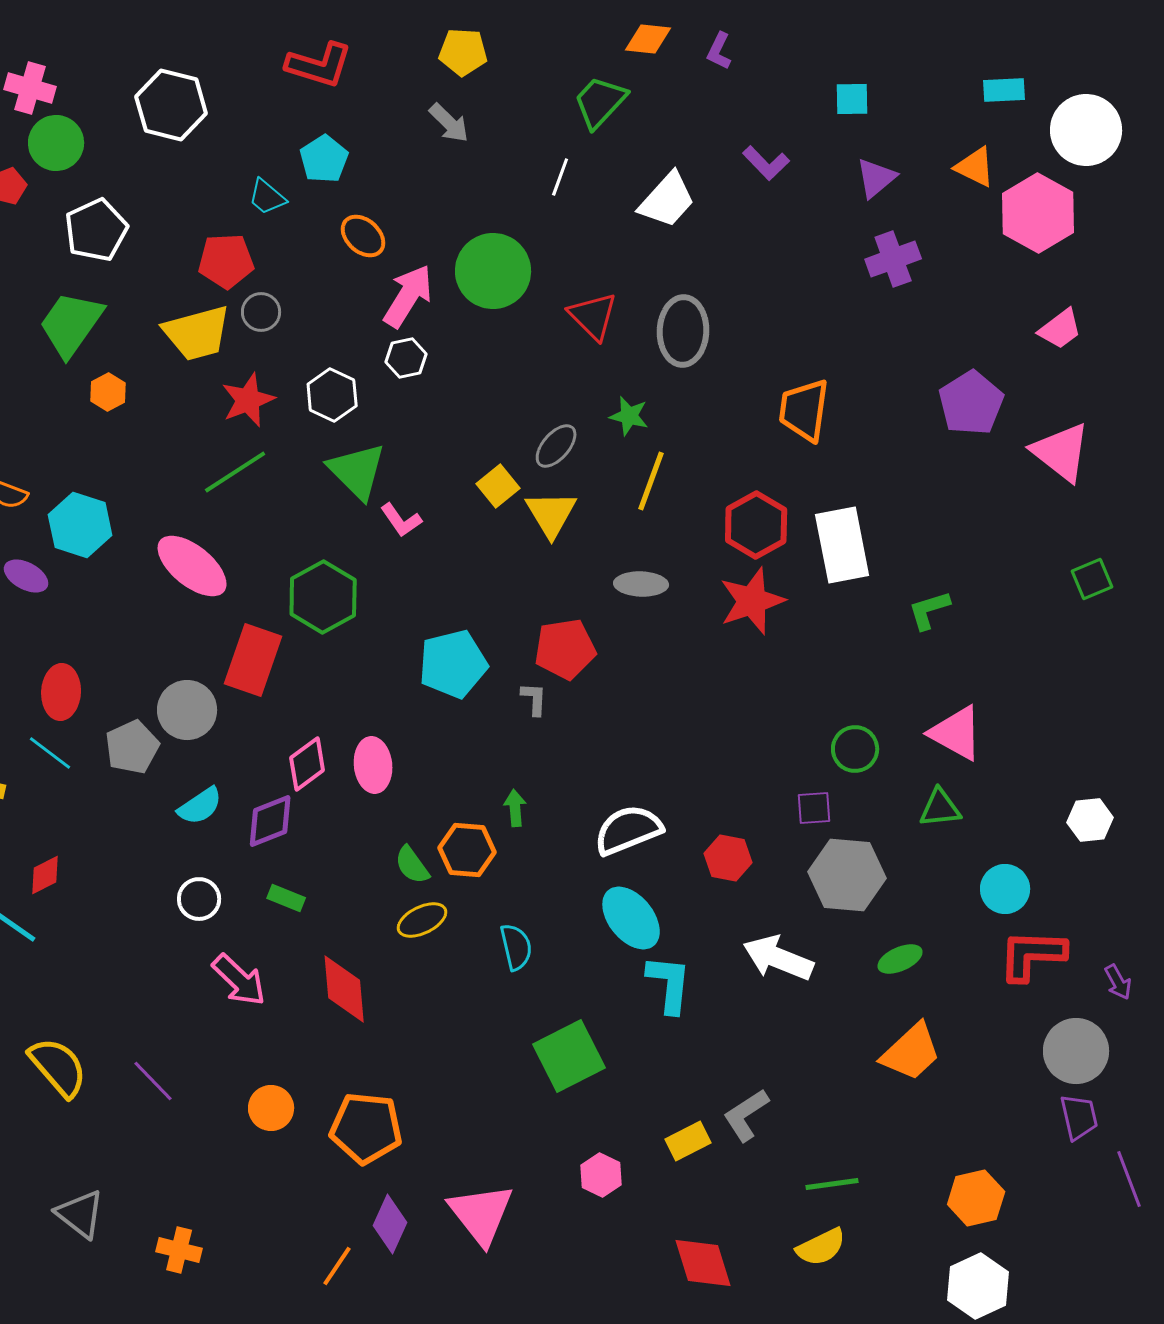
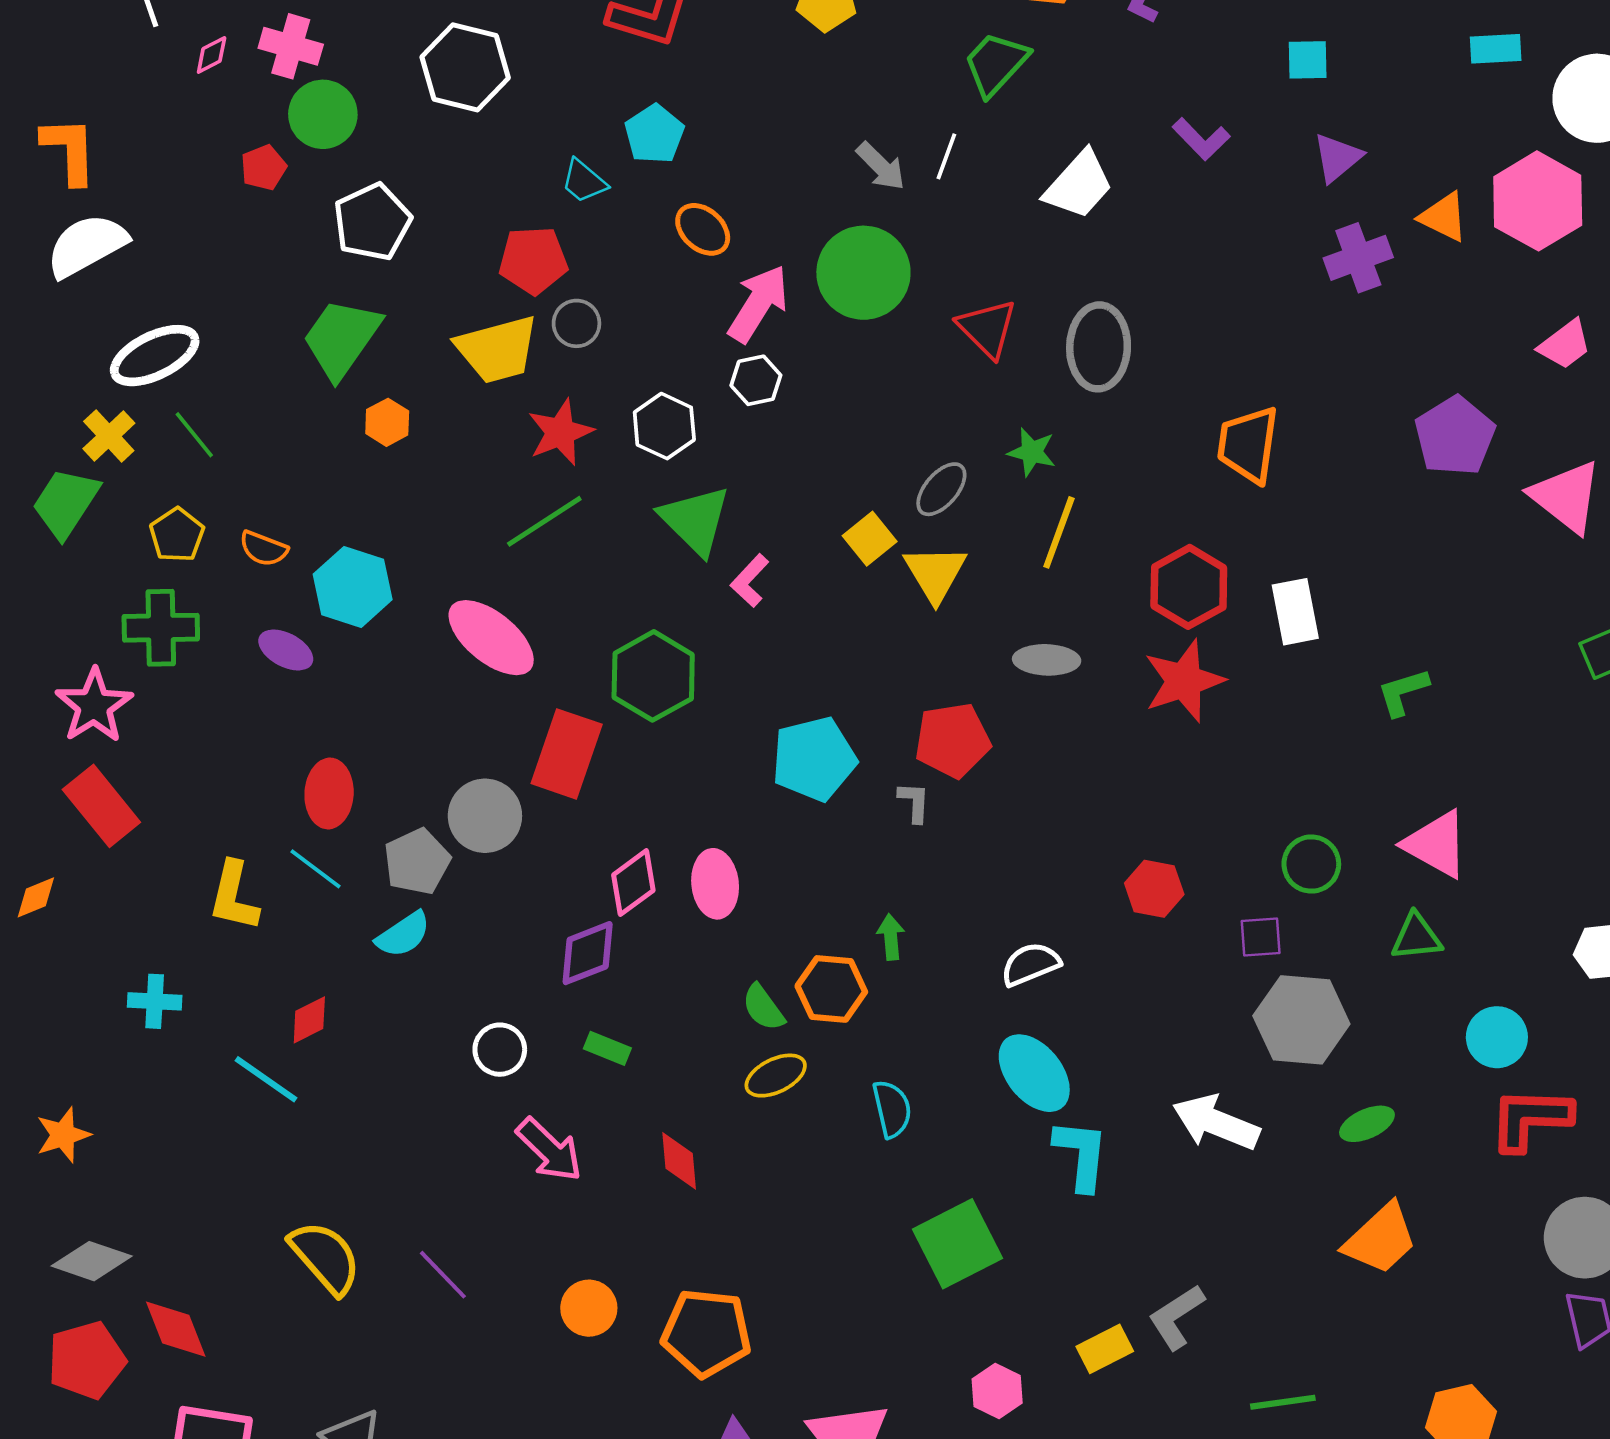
gray arrow: (449, 123) -> (881, 166), moved
orange triangle: (975, 167) -> (1444, 217), moved
pink L-shape: (401, 520) -> (750, 581), turned 78
white rectangle: (842, 545) -> (1295, 612), size x0.7
cyan semicircle: (200, 806) -> (403, 935), moved
white semicircle: (628, 830) -> (1030, 964), size x0.7
red hexagon: (728, 858) -> (1154, 889), moved
red diamond: (344, 989) -> (679, 1161), size x0.7

